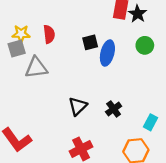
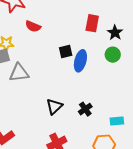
black star: (138, 14) -> (115, 33), moved
red semicircle: (49, 34) -> (33, 26), moved, turned 119
cyan rectangle: (150, 122) -> (117, 121), turned 56

